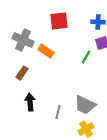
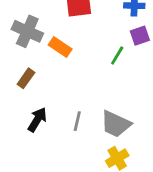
black arrow: (30, 102) -> (37, 120), turned 36
gray line: (58, 112) -> (77, 121), moved

